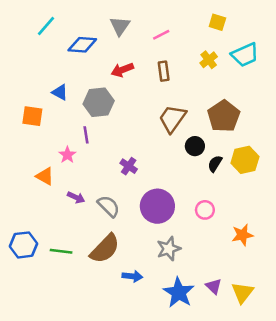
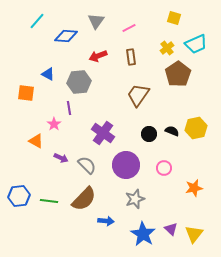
brown pentagon: (224, 116) -> (178, 74), moved
black circle: (195, 146) -> (149, 134), moved
black semicircle: (215, 164) -> (172, 131), turned 80
purple cross: (129, 166) -> (103, 133), size x1.6

